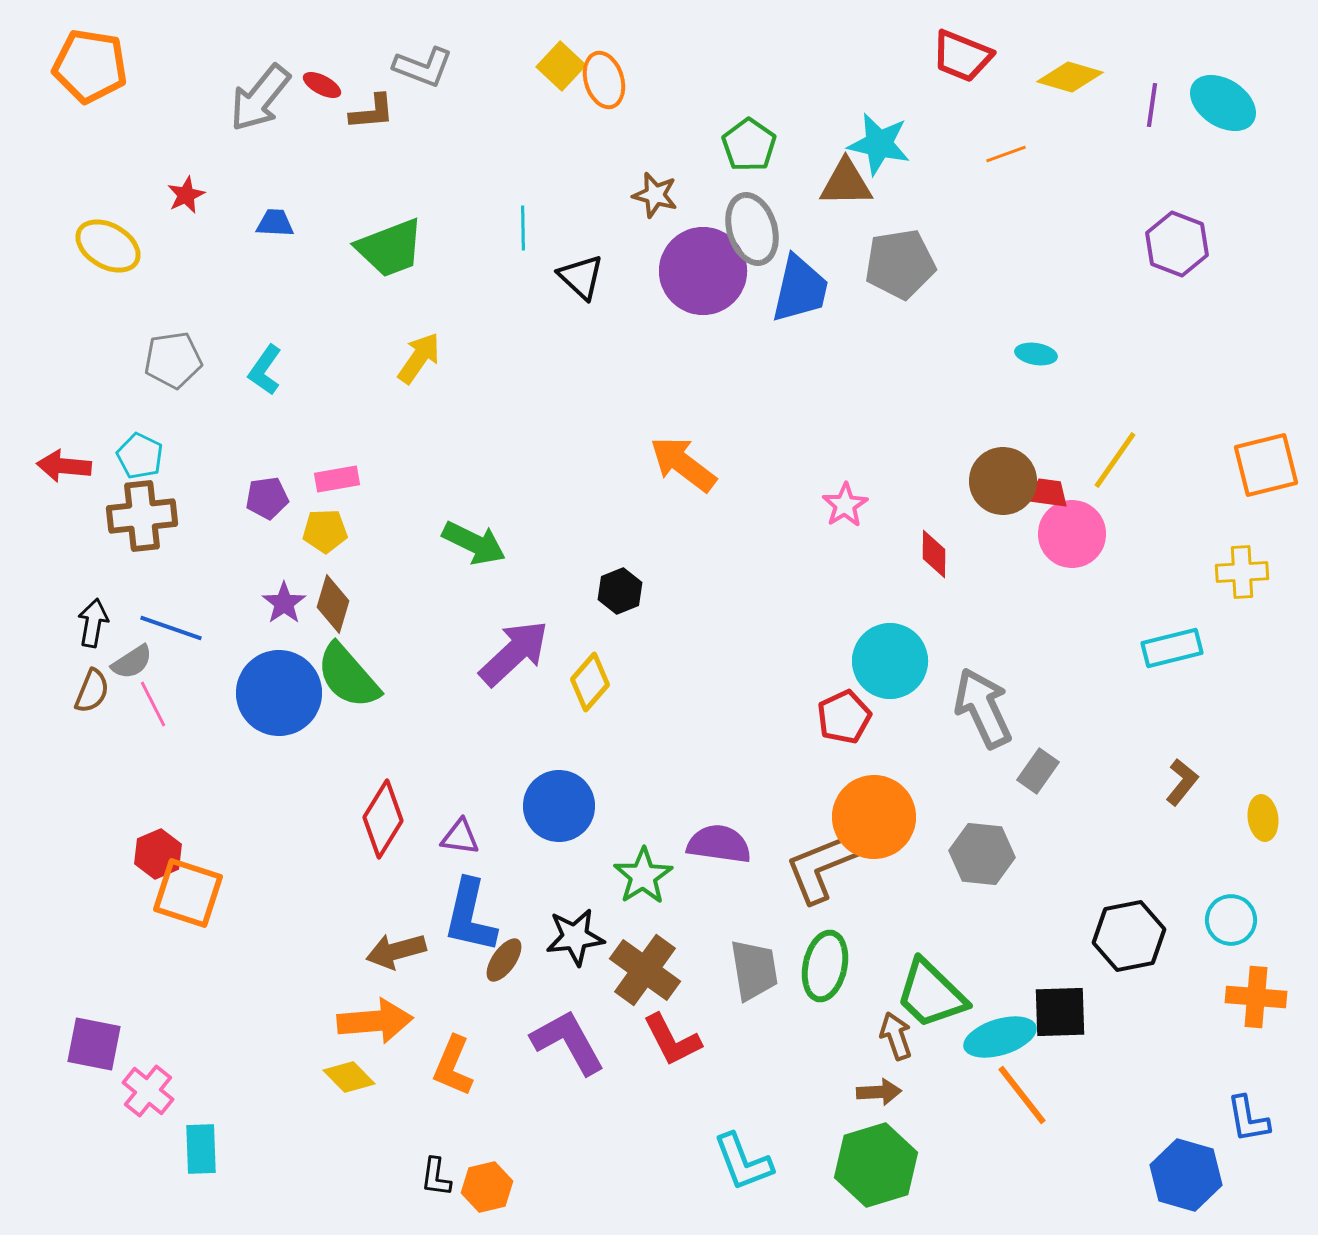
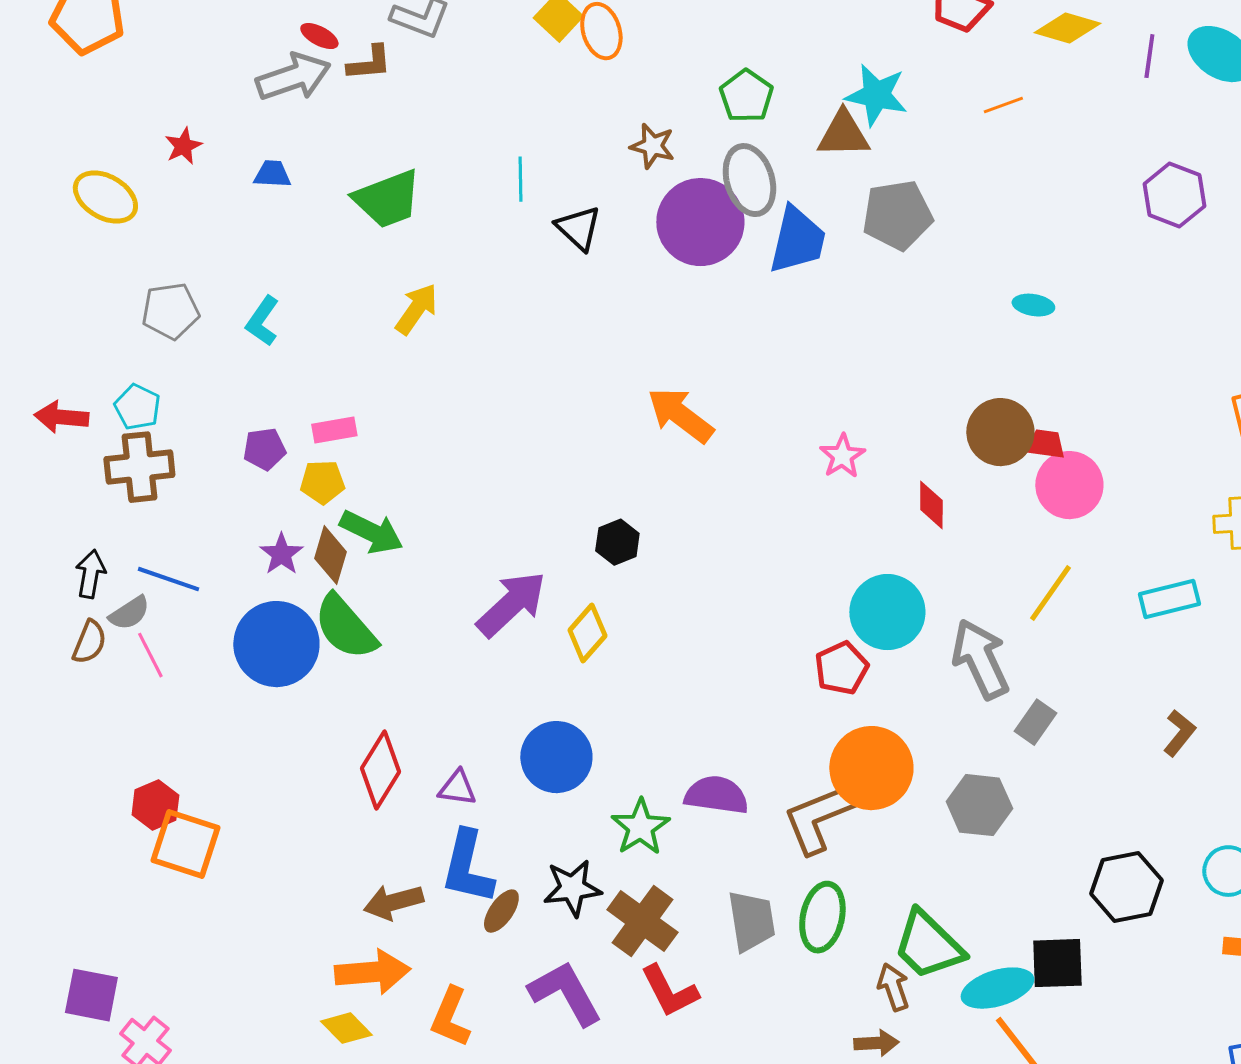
gray arrow: (260, 98) -> (293, 77), moved, turned -148
yellow line: (1115, 460) -> (1050, 593), moved
green arrow: (474, 543) -> (371, 532), moved

